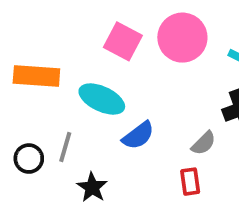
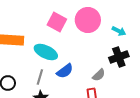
gray line: (65, 147) -> (40, 77), moved

